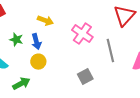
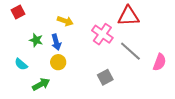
red triangle: (124, 16) -> (128, 16), moved, turned 45
gray line: (110, 51) -> (130, 51), turned -35

